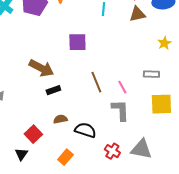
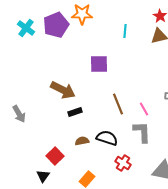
black semicircle: (85, 130) -> (107, 138), moved
red cross: (112, 151) -> (123, 163), moved

